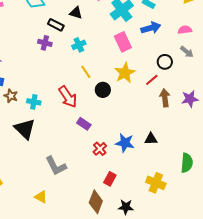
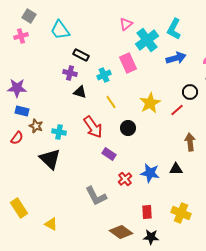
black triangle: (76, 13) -> (80, 92), moved
pink rectangle: (123, 42) -> (128, 63), moved
black circle: (103, 90) -> (128, 128), moved
brown arrow: (165, 98) -> (190, 142), moved
gray L-shape: (56, 166) -> (96, 196), moved
red rectangle: (110, 179) -> (147, 212), moved, turned -32
yellow triangle: (41, 197) -> (51, 224), moved
brown diamond: (96, 202) -> (121, 232), turned -75

